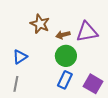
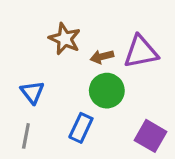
blue triangle: (20, 57) -> (32, 92), turned -35
blue rectangle: (65, 80) -> (81, 128), moved

